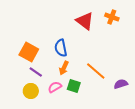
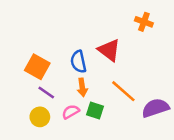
red triangle: (85, 21) -> (109, 50), moved
orange arrow: (64, 68) -> (82, 87), turned -32
purple semicircle: (121, 84) -> (155, 108), size x1.5

